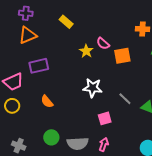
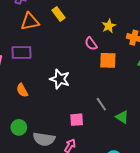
orange triangle: (28, 35) -> (30, 22), moved
yellow star: (86, 51) -> (109, 26), moved
white star: (93, 88) -> (60, 79), moved

